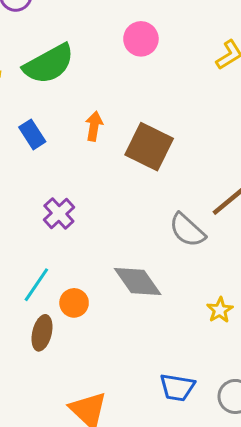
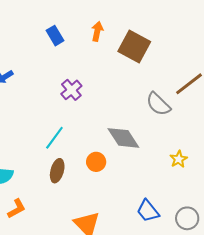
orange circle: (74, 303) -> (96, 162), moved
blue trapezoid: (177, 387) -> (148, 211), turned 40

